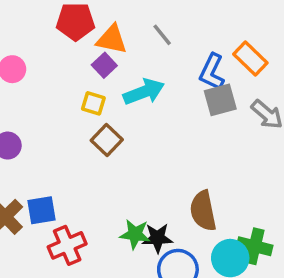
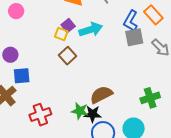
purple square: (104, 65) -> (68, 26), moved
blue square: (42, 210) -> (22, 76), moved
brown semicircle: (203, 211) -> (101, 95), moved, turned 70
green cross: (255, 246) -> (150, 98), moved, turned -36

